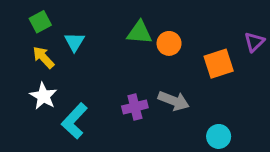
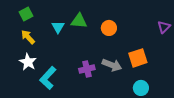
green triangle: (140, 33) -> (79, 21), moved
cyan triangle: (74, 42) -> (58, 27), moved
orange square: (219, 64) -> (138, 58), moved

